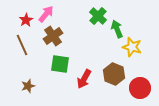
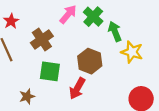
pink arrow: (46, 14) -> (68, 14), moved
brown hexagon: (114, 74) -> (90, 61), moved
brown star: (28, 86) -> (27, 96), moved

